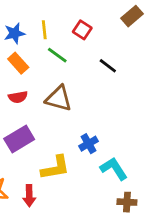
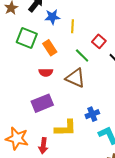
red square: (82, 30) -> (99, 41), moved
blue star: (15, 33) -> (52, 17), moved
green line: (57, 55) -> (82, 56), moved

